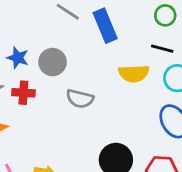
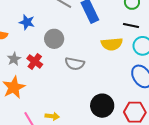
blue star: (18, 58) -> (27, 22), moved
red cross: (23, 93) -> (35, 61), turned 35

